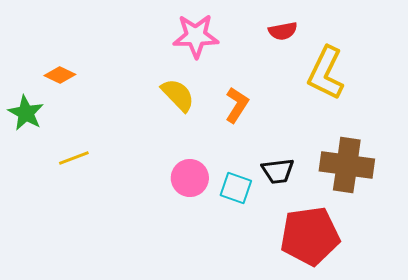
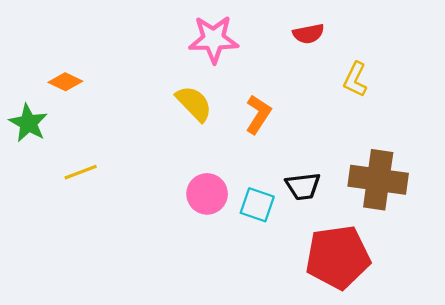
yellow L-shape: (326, 73) -> (355, 79), size x0.6

